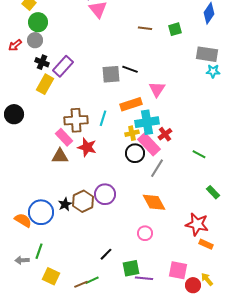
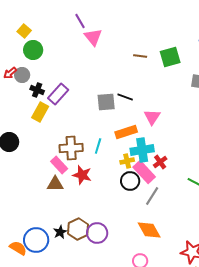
green square: (175, 29) -> (170, 57), size x1.5
gray circle: (35, 40) -> (22, 75), moved
purple circle: (105, 194) -> (97, 233), moved

